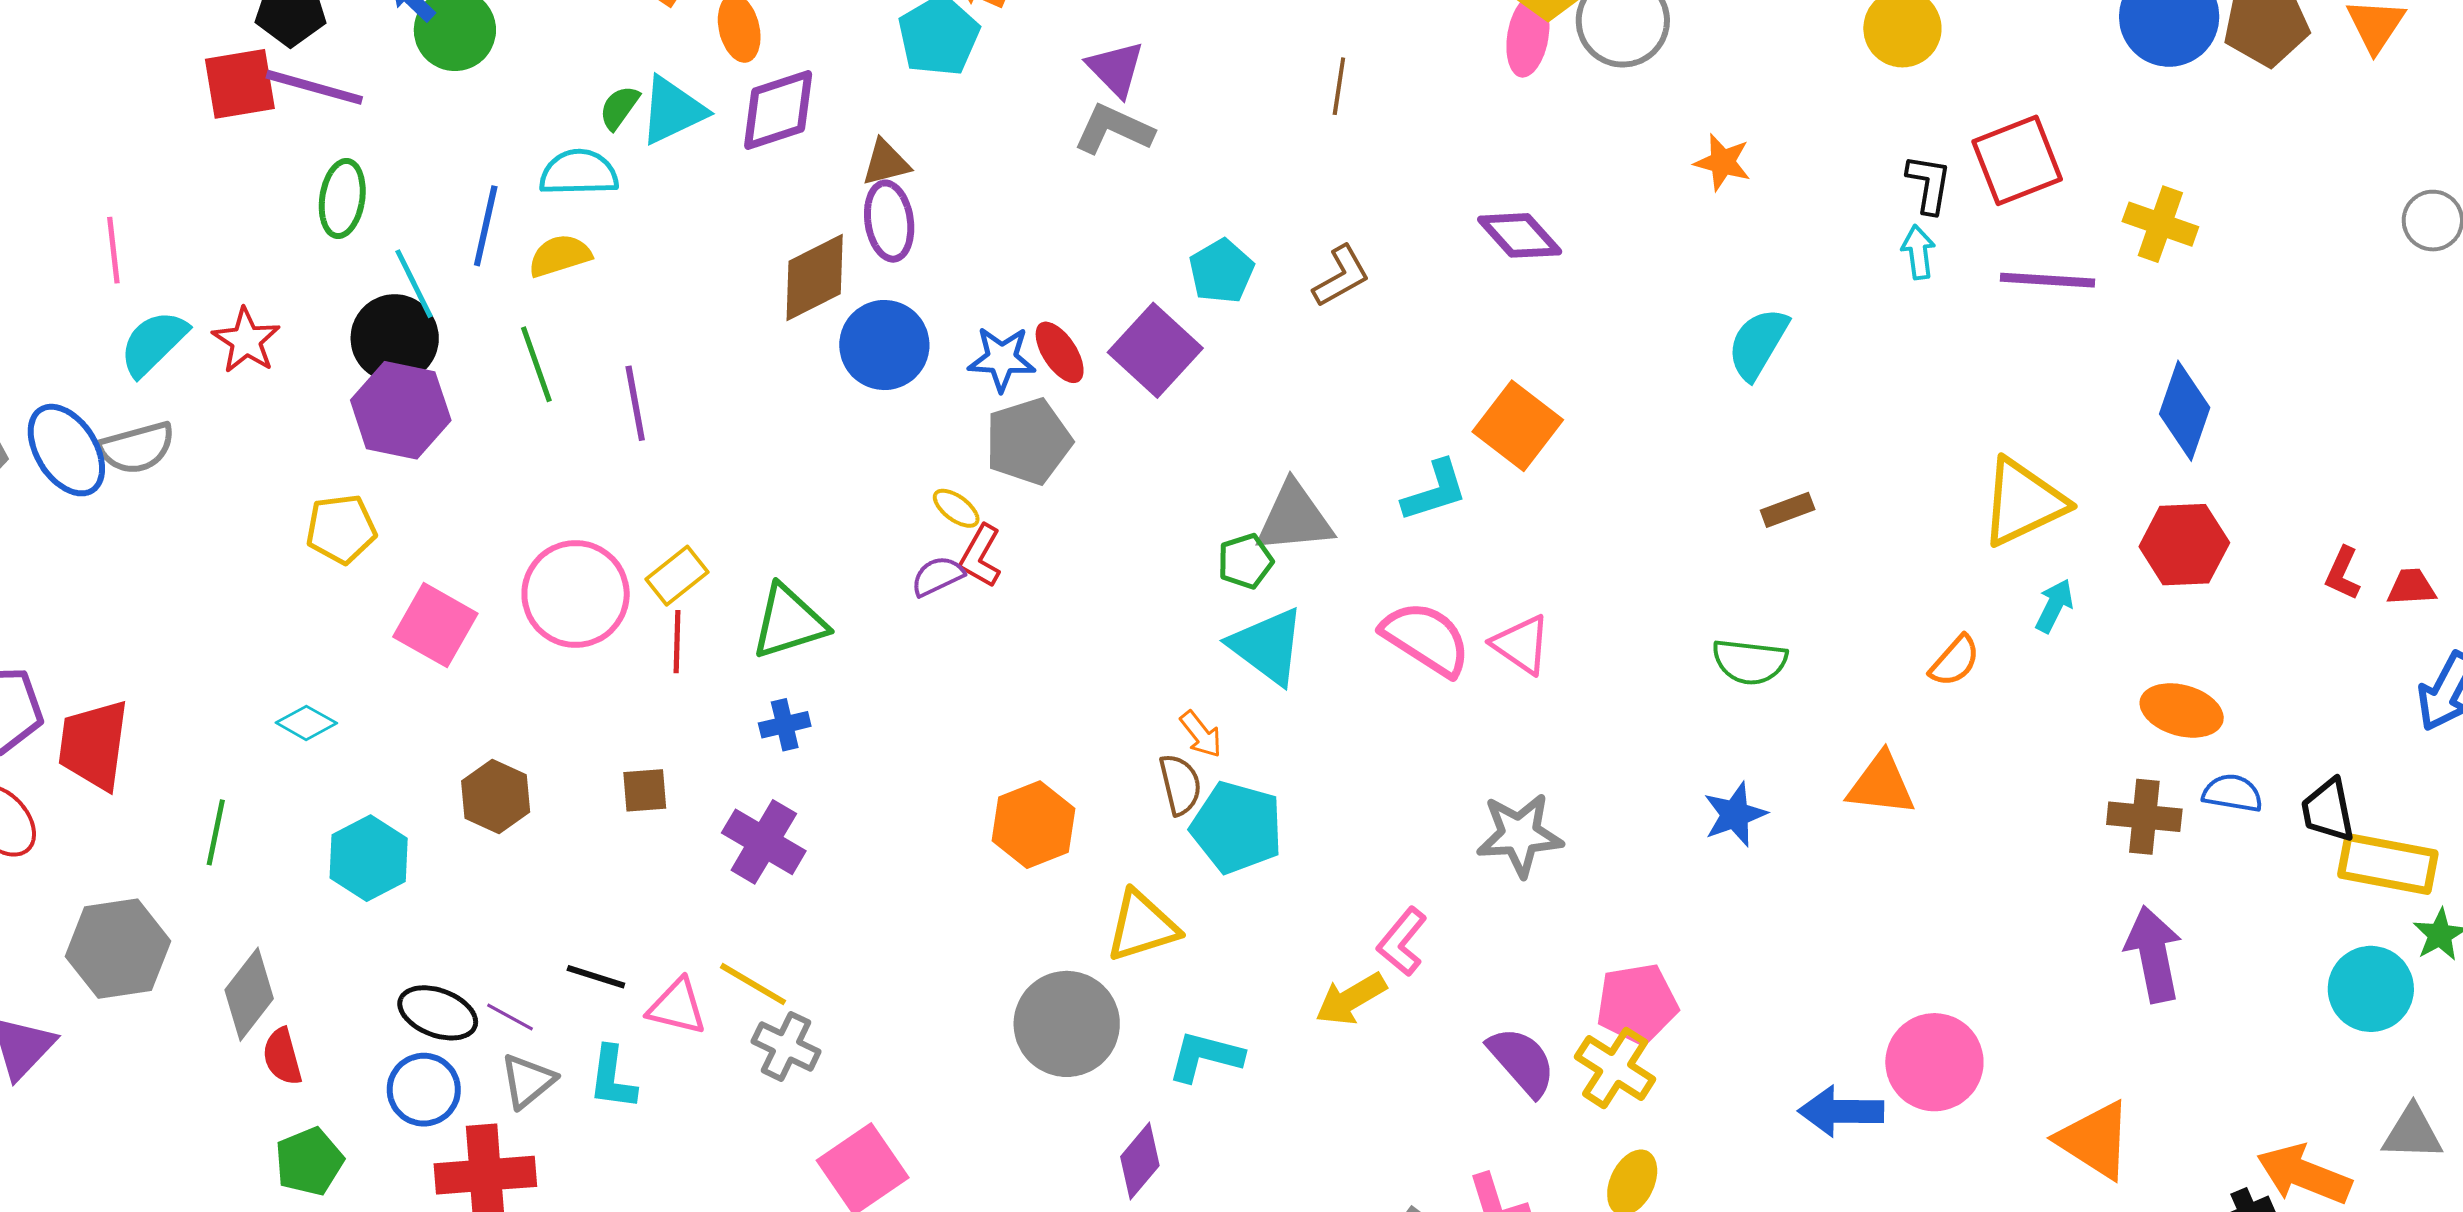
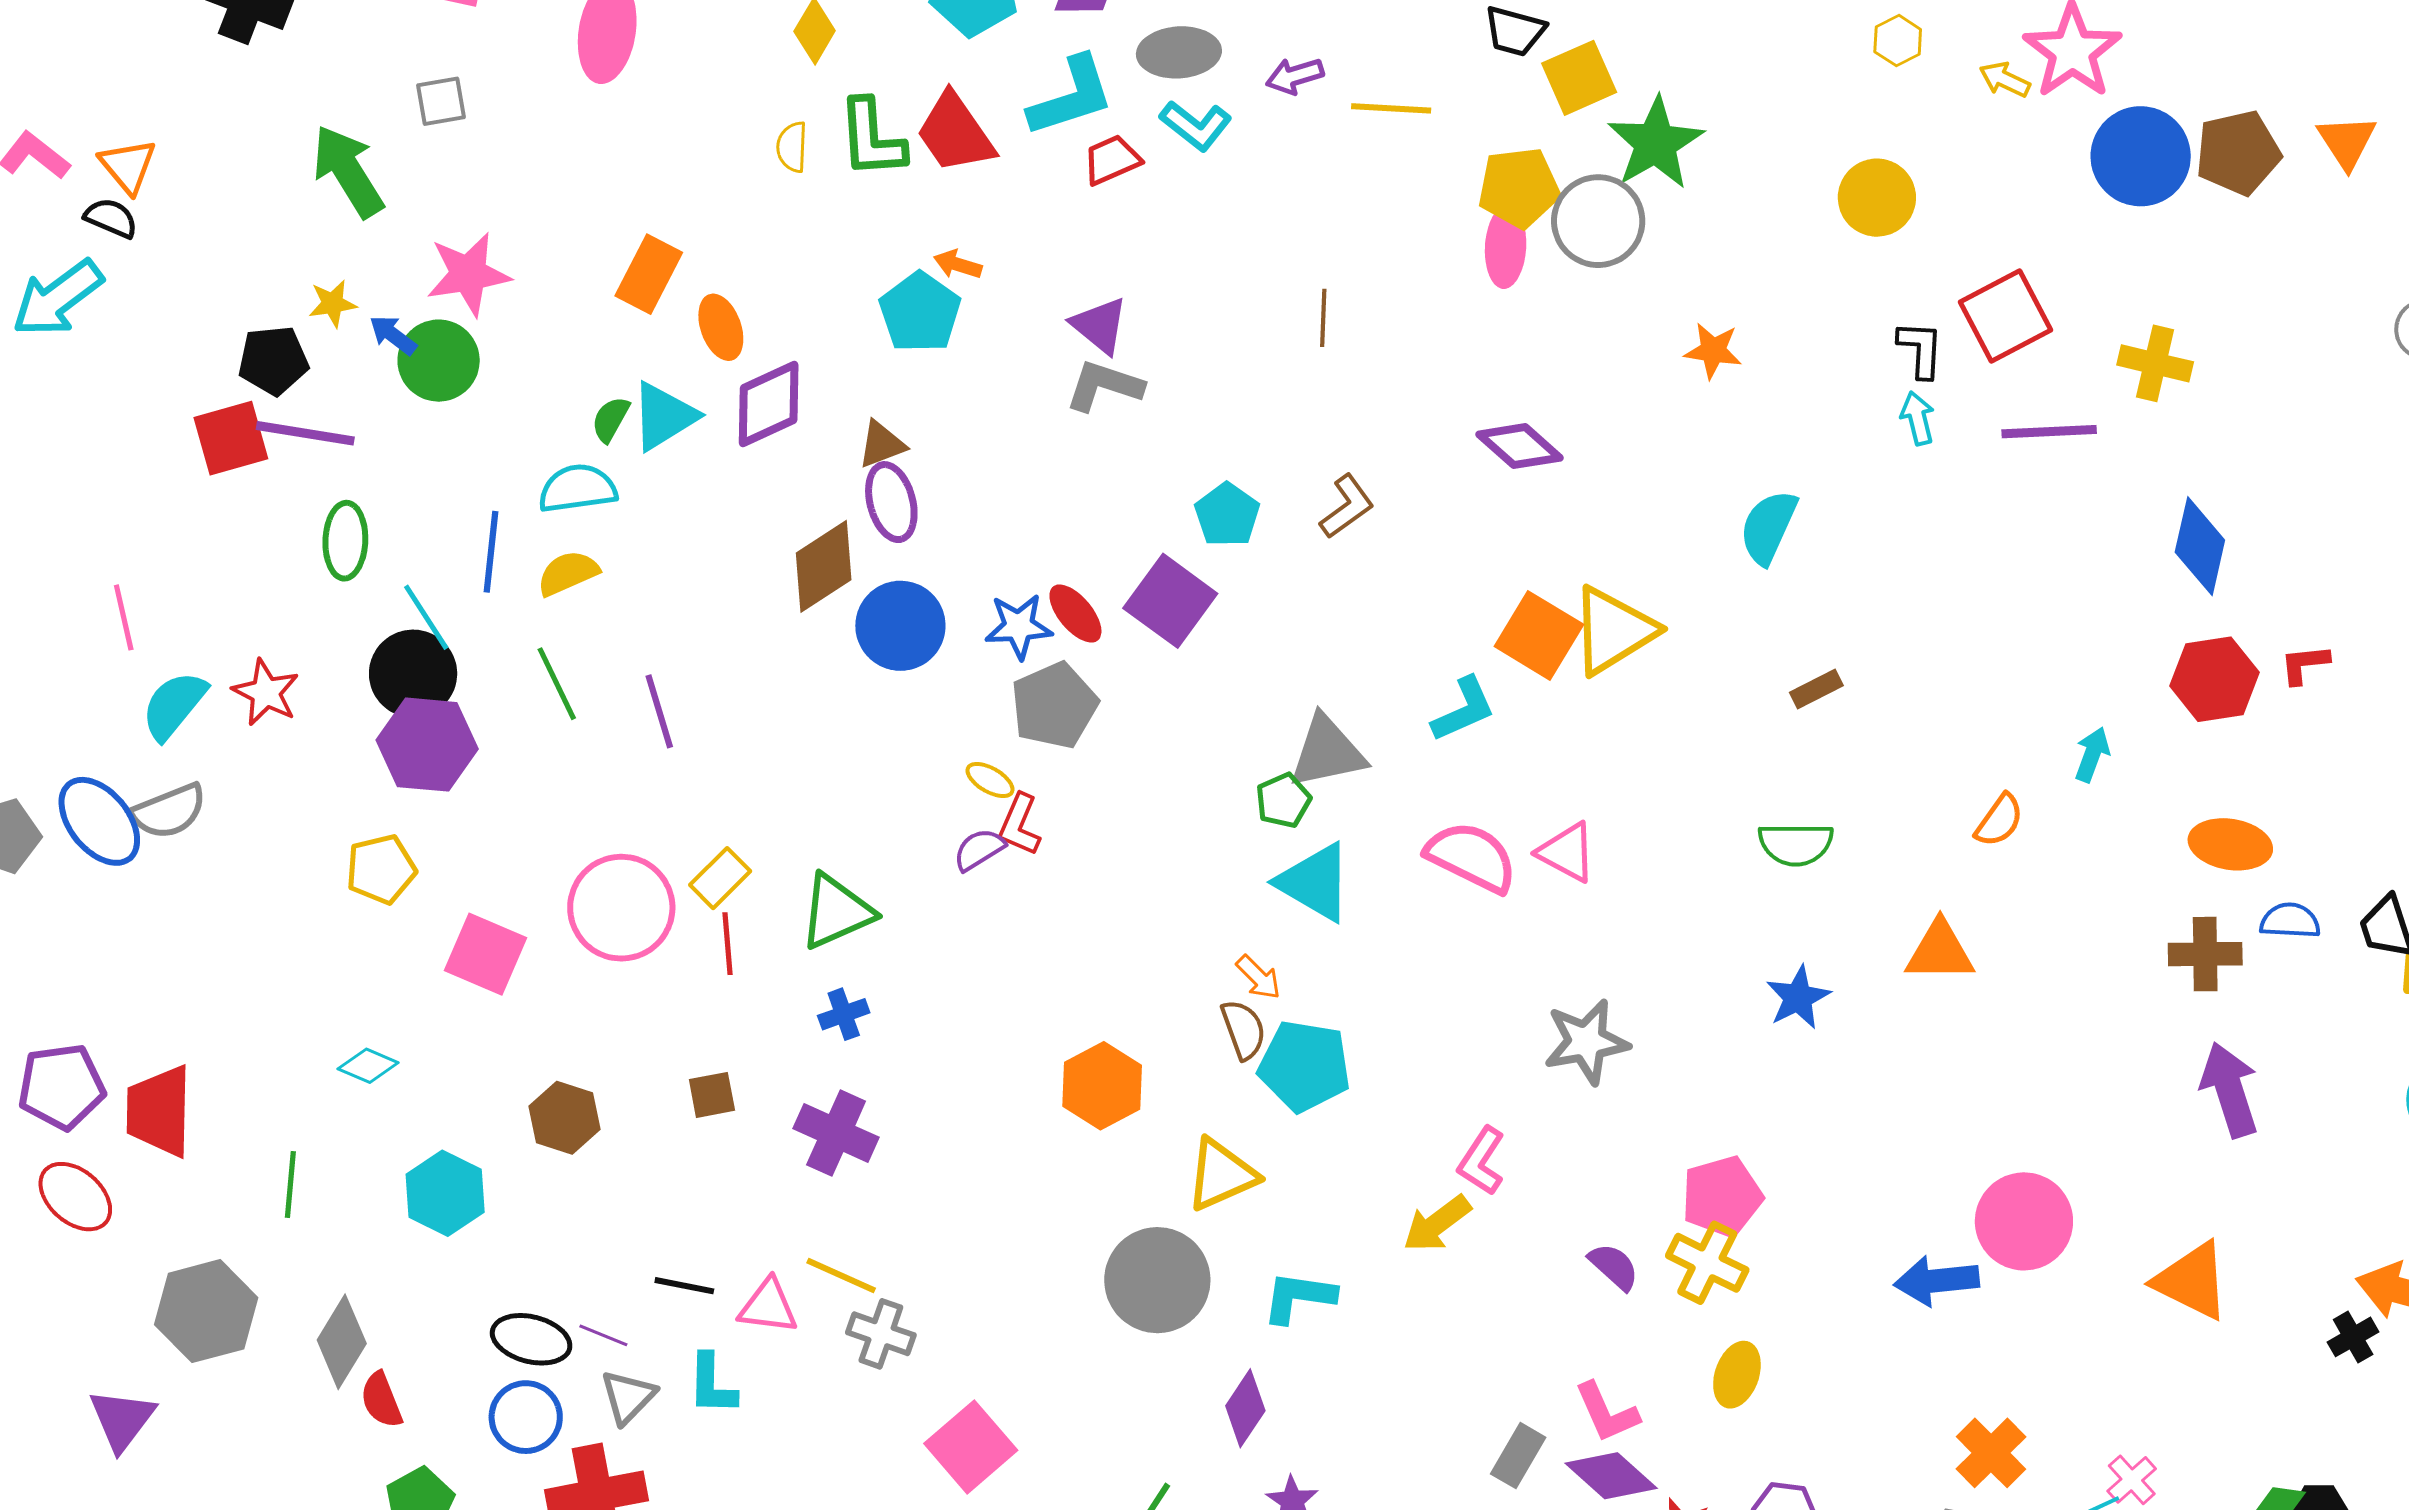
yellow triangle: (2023, 502) -> (1613, 631), moved
red L-shape: (2343, 573) -> (2305, 664), moved, turned 66
purple semicircle: (1522, 1061) -> (1614, 1267), size x0.7

